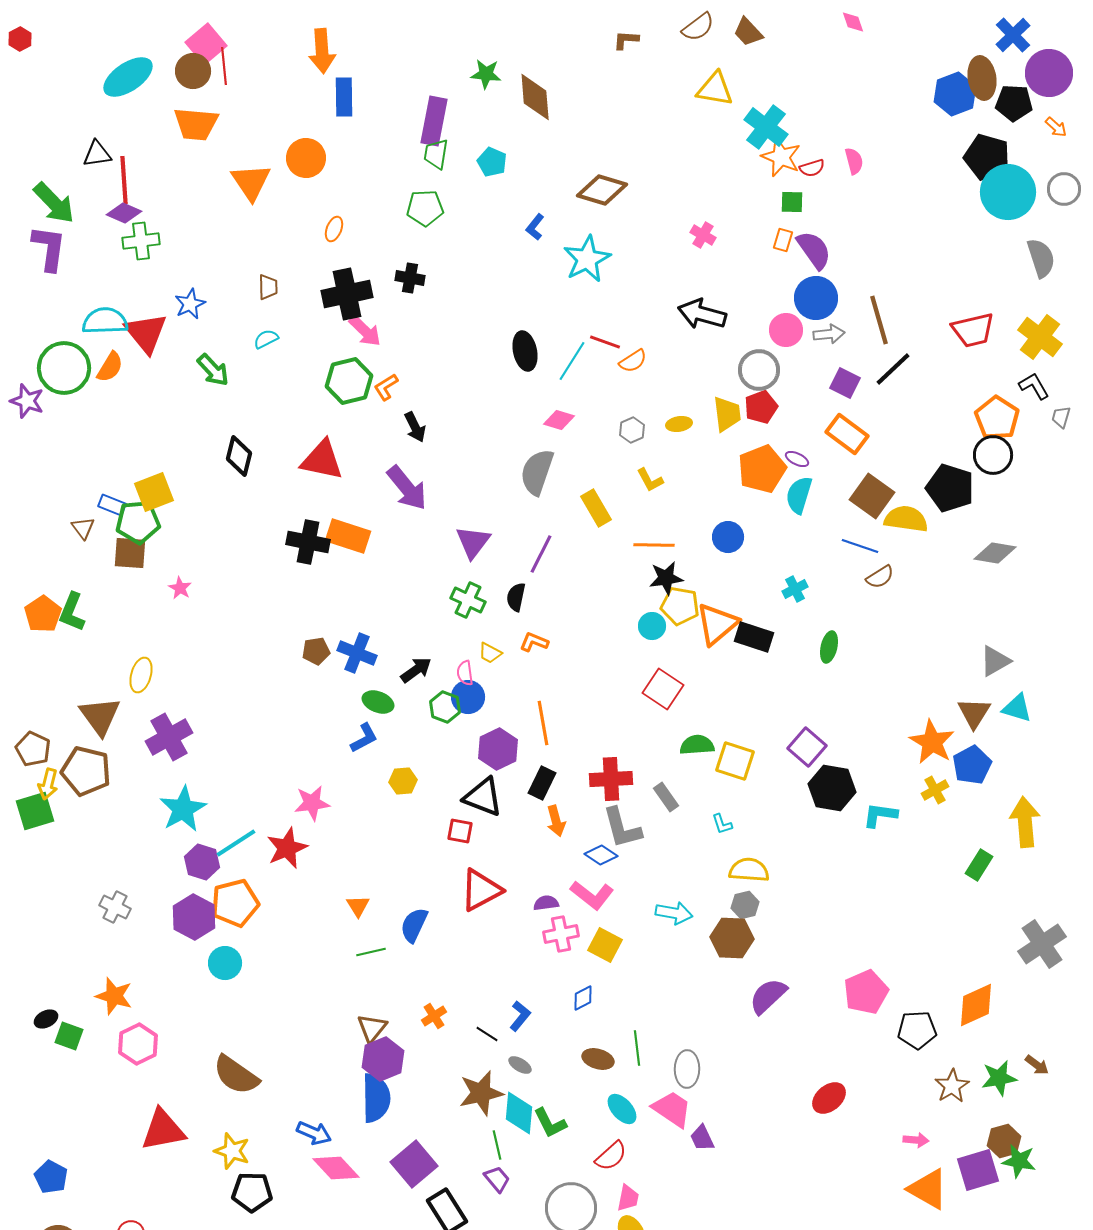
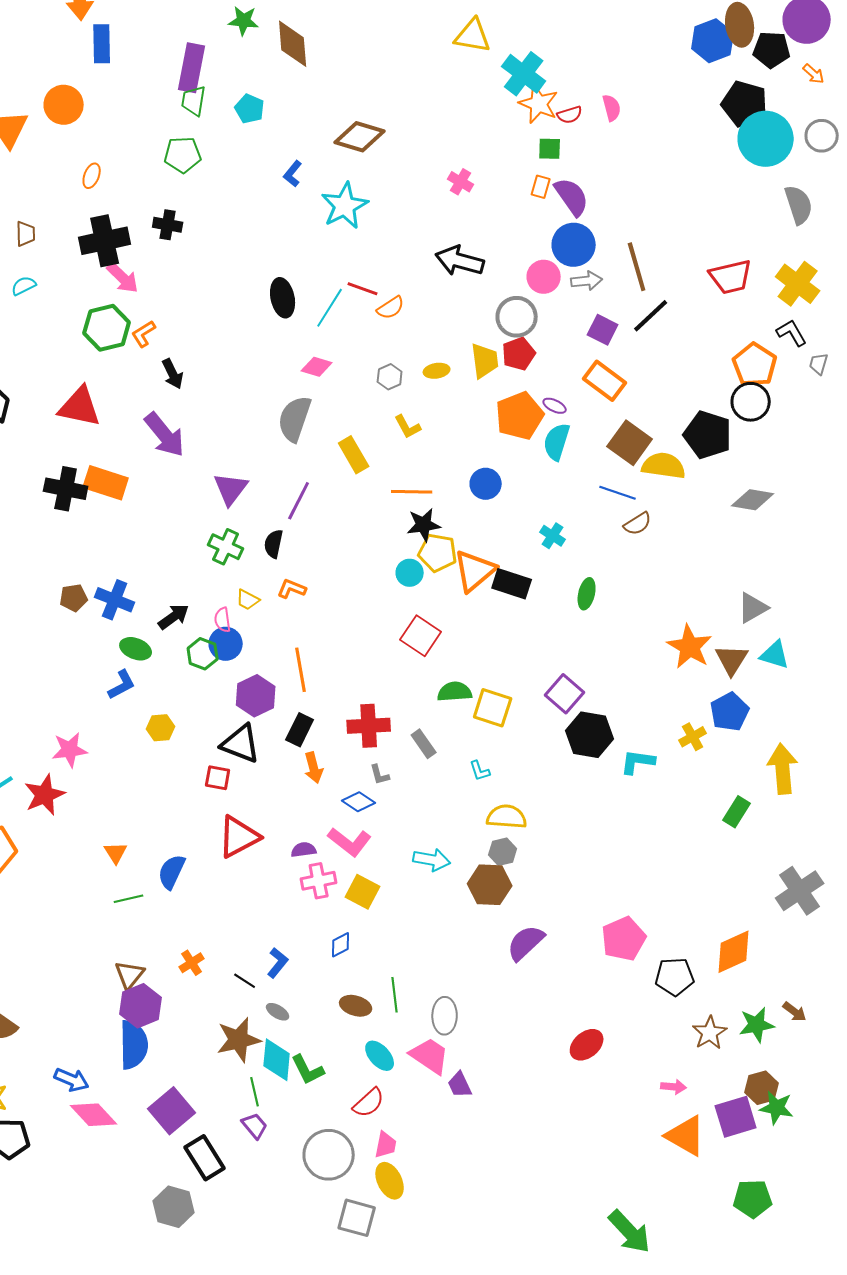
cyan cross: (795, 589) -> (553, 536), turned -30
orange star: (932, 742) -> (690, 647), moved
gray L-shape: (622, 828) -> (380, 775), size x0.5

